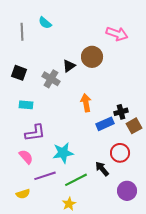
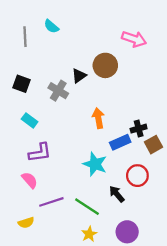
cyan rectangle: (26, 105) -> (30, 120), turned 32
cyan star: (63, 153) -> (95, 164), moved, turned 30
green line: (76, 180) -> (87, 207), turned 60
purple circle: (127, 191) -> (127, 232), moved
yellow star: (69, 204) -> (89, 234), moved

